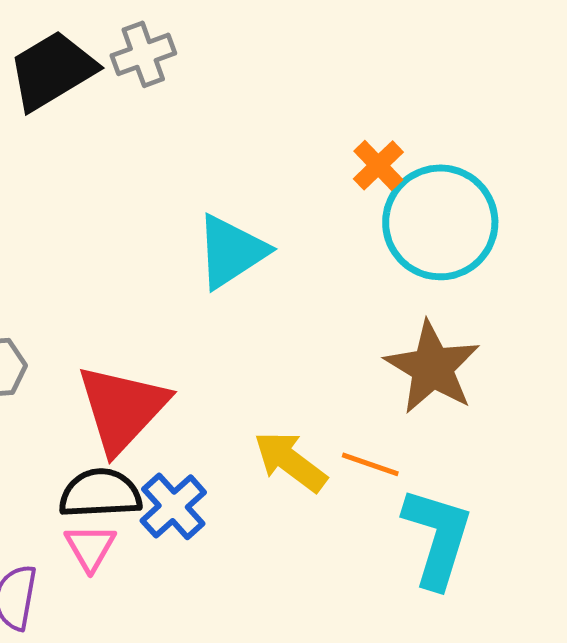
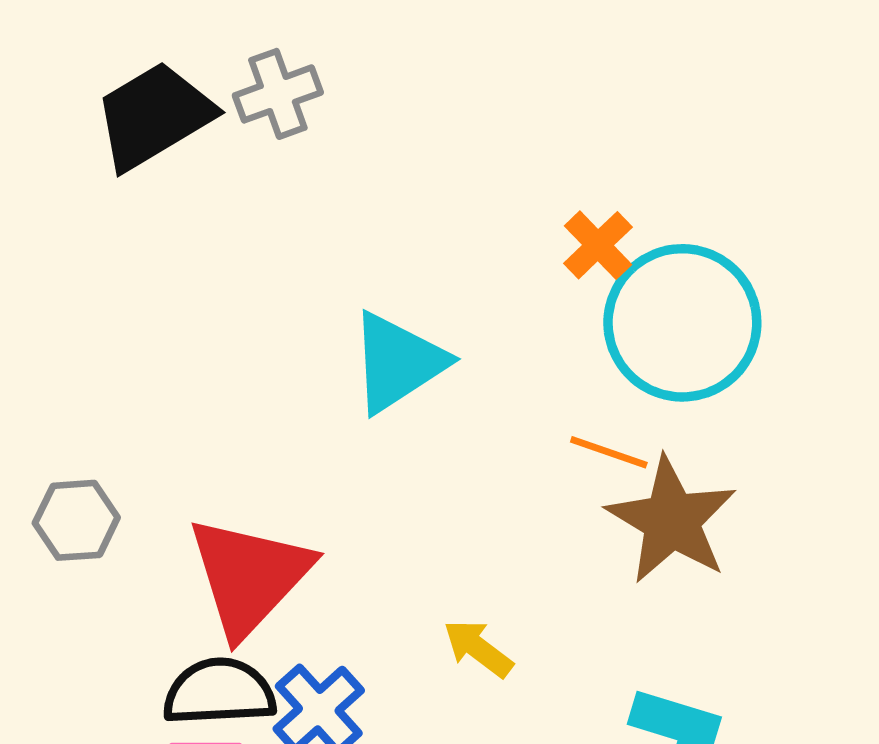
yellow arrow: (290, 461) -> (478, 648), size x0.7
orange line: (370, 464) -> (609, 452), moved

